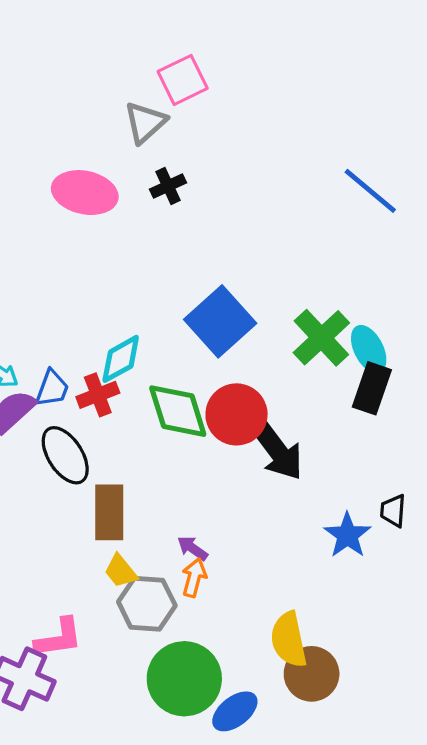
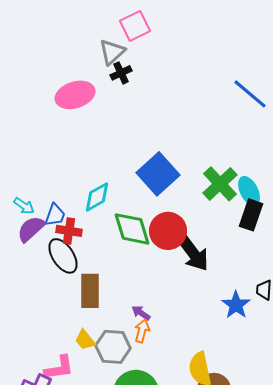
black cross: (168, 186) -> (121, 73), moved
pink ellipse: (85, 193) -> (75, 95), turned -30
red cross: (98, 395) -> (69, 231), moved, turned 30
yellow trapezoid: (121, 571) -> (85, 340), moved

